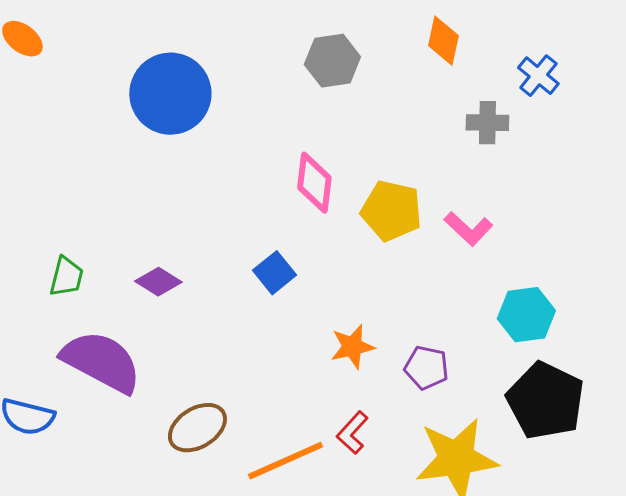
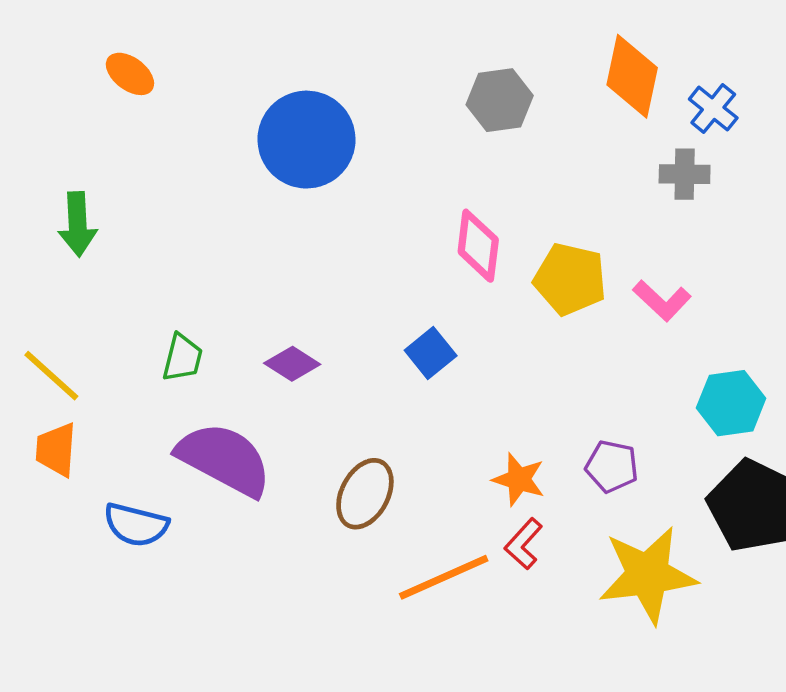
orange diamond: (443, 41) -> (632, 76), size x1.4
blue cross: (538, 76) -> (713, 109), moved
orange star: (352, 347) -> (519, 479), moved, turned 30
brown ellipse: (197, 428) -> (365, 494), moved, turned -30

